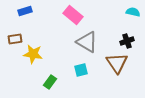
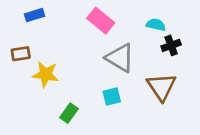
cyan semicircle: (133, 12) -> (156, 25), moved
black cross: (127, 41) -> (171, 45), moved

